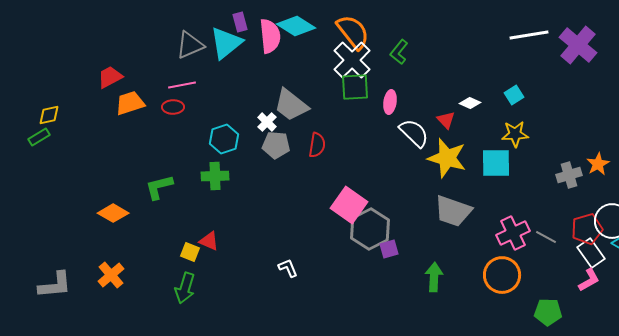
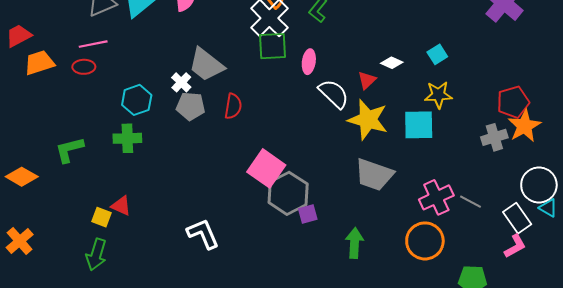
red triangle: (446, 120) -> (367, 80), turned 30
orange star: (598, 164) -> (524, 126), size x1.4
red pentagon: (587, 229) -> (513, 102), moved
white L-shape: (288, 268) -> (203, 234), size x1.6

